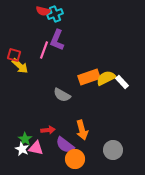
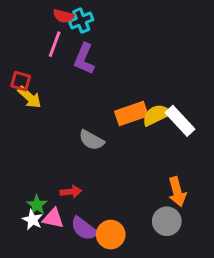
pink line: (44, 50) -> (55, 44), moved
white rectangle: (122, 82) -> (180, 121), size x1.5
orange arrow: (82, 130) -> (177, 192), moved
purple semicircle: (65, 145) -> (84, 229), moved

